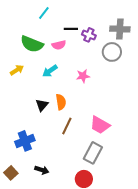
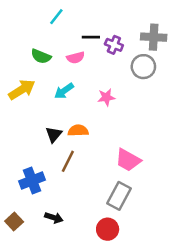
green semicircle: (32, 44) -> (41, 56), size x0.7
yellow arrow: (17, 70) -> (22, 90), size x1.5
orange semicircle: (61, 102) -> (78, 131), turned -84
brown line: (67, 126) -> (68, 161), moved

